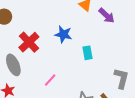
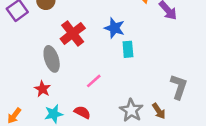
cyan rectangle: (87, 53) -> (128, 49), moved

